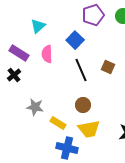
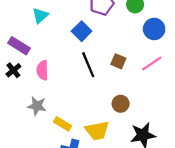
pink semicircle: (47, 54) -> (42, 70), moved
brown circle: (83, 105) -> (121, 104), moved

